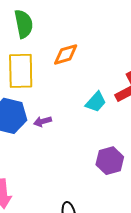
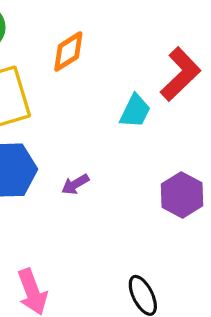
purple arrow: (43, 121) -> (75, 184), moved

